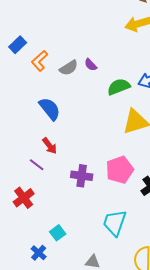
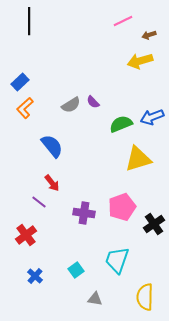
orange L-shape: (40, 61) -> (25, 108), moved
cyan square: (58, 233) -> (76, 270), moved
blue cross: (39, 253) -> (35, 276), moved

